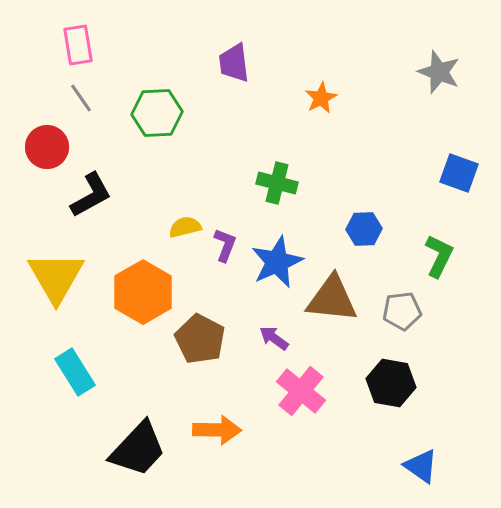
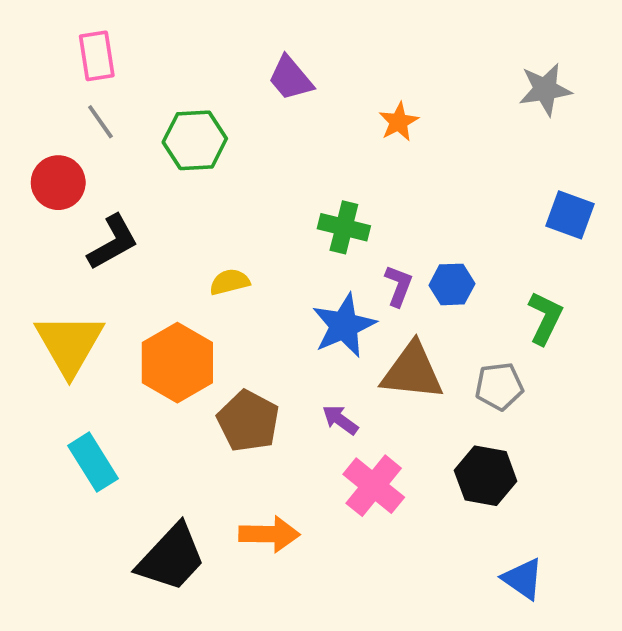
purple trapezoid: (234, 63) -> (291, 78), turned -33
gray star: (439, 72) -> (545, 89), turned -30
purple L-shape: (225, 245) -> (399, 286), moved

